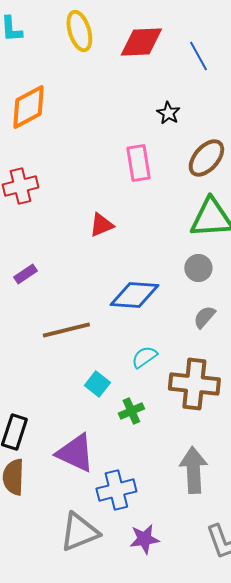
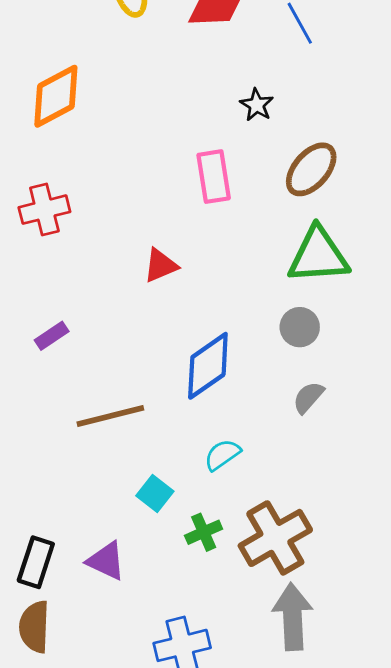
blue diamond: (134, 295) -> (208, 366), turned -39
brown cross: (194, 384) -> (275, 538), moved, turned -36
purple triangle: (75, 453) -> (106, 561), moved, size x0.7

